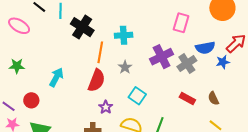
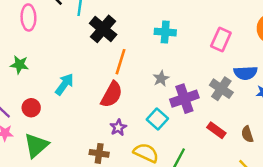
pink ellipse: (19, 26) -> (28, 17), turned 50
cyan cross: (124, 35) -> (165, 32), moved
purple cross: (162, 57) -> (184, 99), moved
gray cross: (187, 64) -> (221, 89), turned -30
gray star: (125, 67) -> (161, 79), moved

